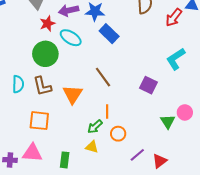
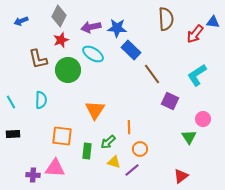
red star: (47, 24) -> (61, 40), moved
brown line: (103, 77) -> (152, 74), moved
brown L-shape: (42, 86) -> (38, 59), moved
pink circle: (185, 112) -> (203, 119), moved
green arrow: (95, 127) -> (108, 142), moved
purple line: (137, 155) -> (132, 170), moved
green rectangle: (65, 160) -> (87, 151), moved

